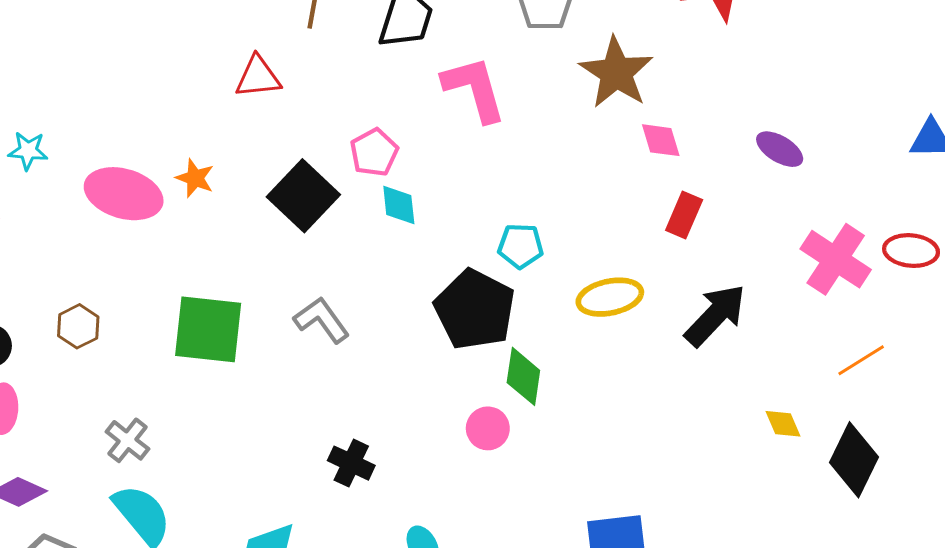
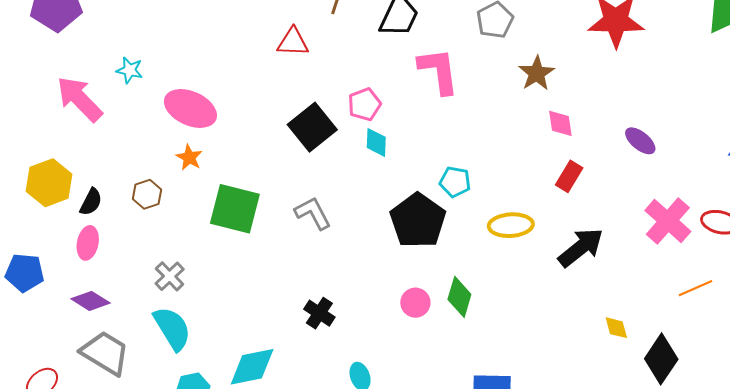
brown star: (616, 73) -> (537, 73), size x0.7
orange star: (195, 178) -> (189, 157), moved
orange line: (861, 360) -> (696, 288), moved
green diamond: (523, 376) -> (459, 297), moved

